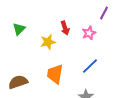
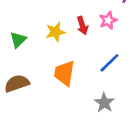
red arrow: (65, 28) -> (82, 26), moved
green triangle: (19, 29) -> (18, 40), moved

